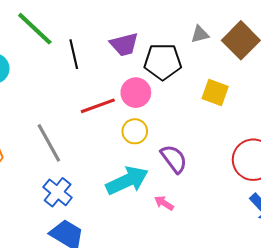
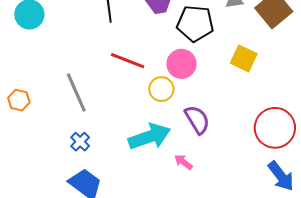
pink circle: (136, 93) -> (181, 64), moved
red line: (98, 106) -> (128, 61), turned 36
blue cross: (58, 192) -> (80, 142), size x0.7

